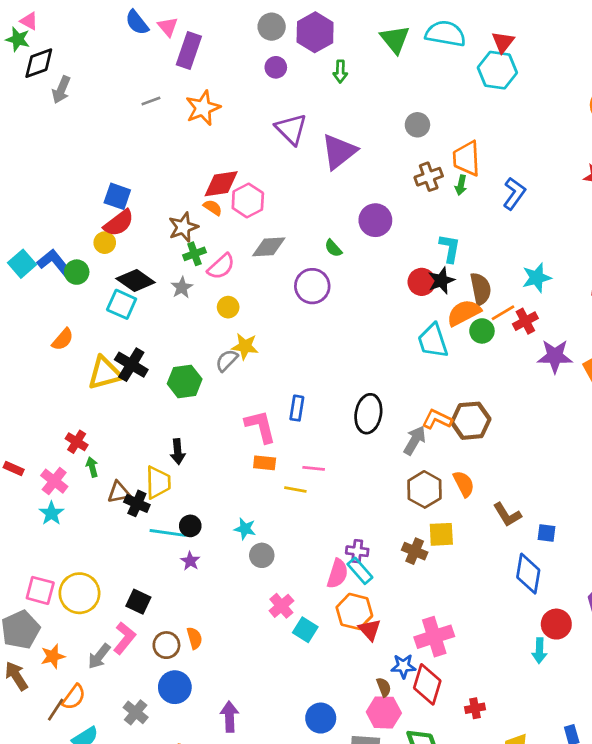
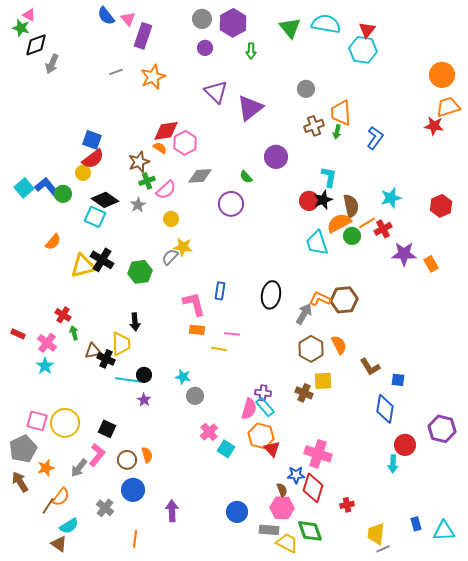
pink cross: (434, 637) -> (318, 454), turned 36

